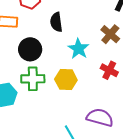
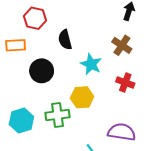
green cross: (33, 79) -> (57, 115), moved

